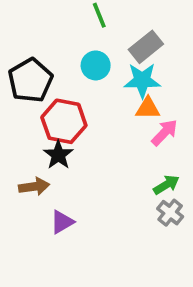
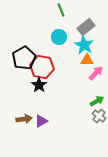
black pentagon: (30, 80) -> (24, 58), moved
cyan star: (142, 80) -> (84, 45), turned 30
brown arrow: (34, 187) -> (24, 119), moved

